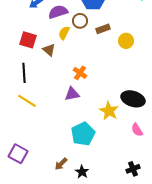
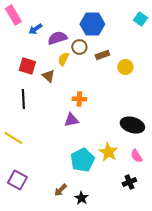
orange cross: (80, 73) -> (79, 99), turned -32
yellow line: (27, 101) -> (13, 138), moved
yellow star: (109, 111) -> (108, 152), moved
black cross: (133, 169) -> (129, 182), moved

